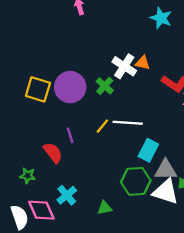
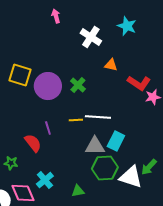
white cross: (124, 66) -> (91, 37), moved
yellow square: (38, 89) -> (20, 75), moved
yellow line: (102, 126) -> (76, 120), turned 48
gray triangle: (166, 170) -> (95, 146), moved

